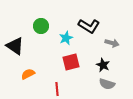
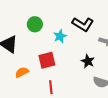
red square: (71, 62) -> (47, 60), moved
black star: (103, 65) -> (88, 61), moved

